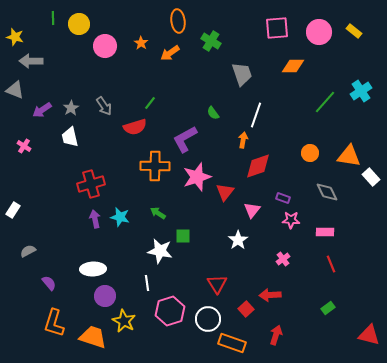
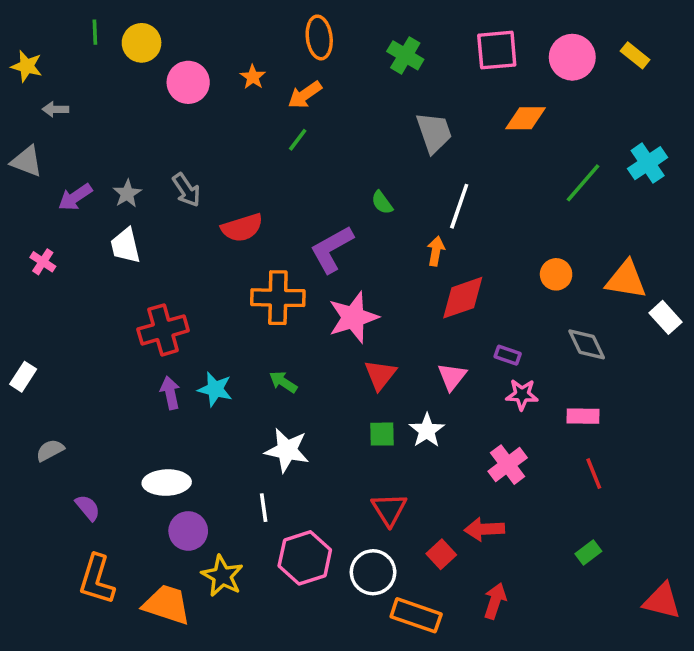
green cross: (211, 41) -> (405, 55), moved
gray arrow: (31, 61) -> (55, 109), size x0.6
green line: (150, 103) -> (298, 140), moved
red triangle: (225, 192) -> (380, 375), moved
green square: (183, 236) -> (382, 434), moved
pink cross: (283, 259) -> (508, 465), size x1.5

